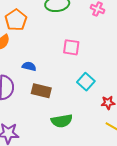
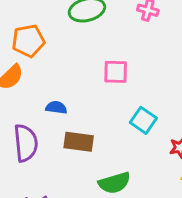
orange pentagon: (16, 20) -> (28, 41), turned 30

